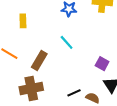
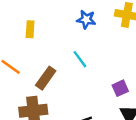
purple square: (102, 64) -> (120, 88), turned 32

